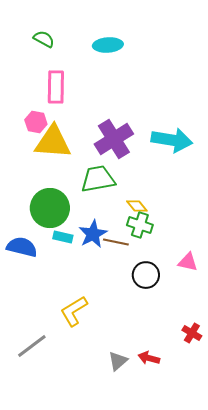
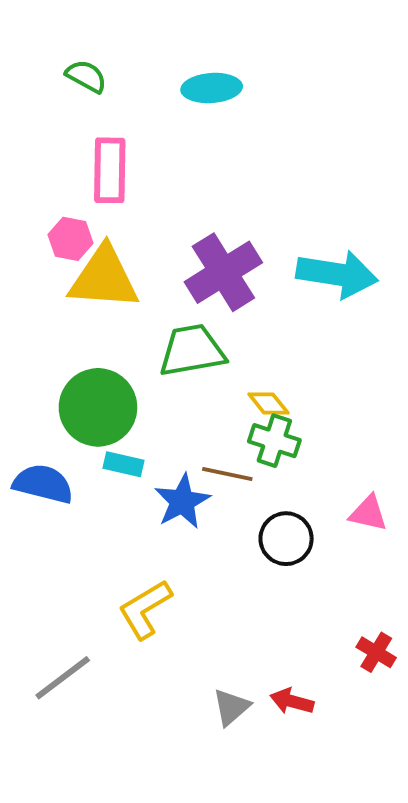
blue star: (93, 234) -> (182, 501), moved

